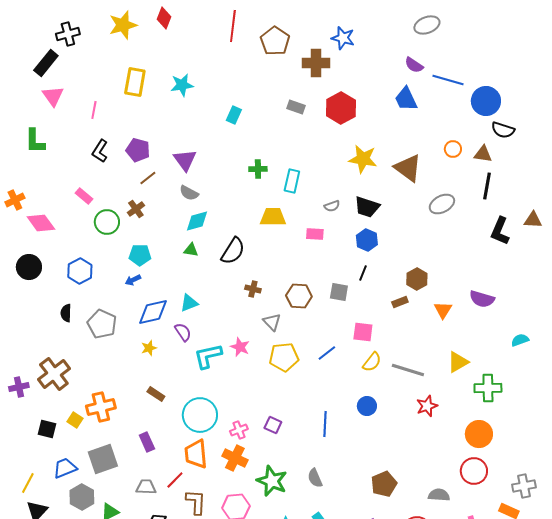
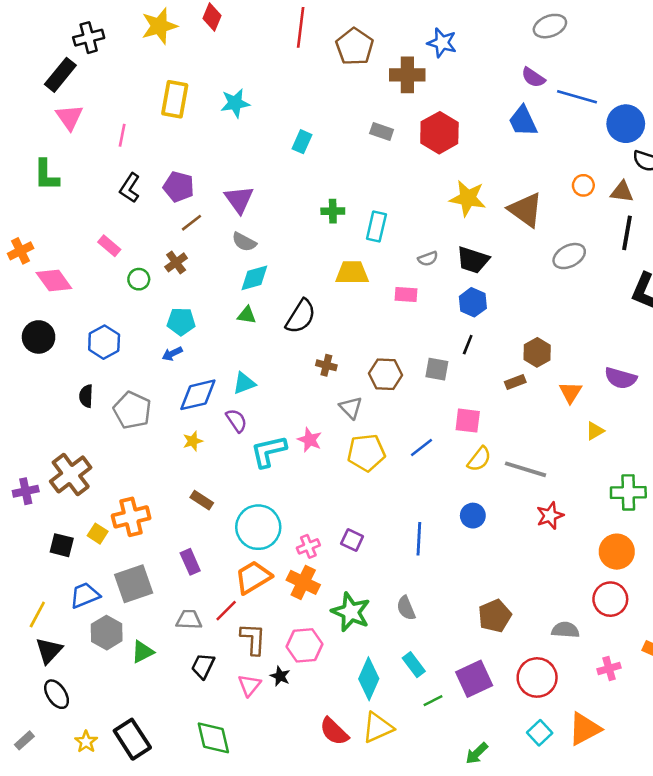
green circle: (107, 222) -> (139, 279), size x0.7
yellow triangle: (458, 362) -> (595, 431), moved, size x0.7
orange trapezoid: (196, 454) -> (253, 577), turned 64

